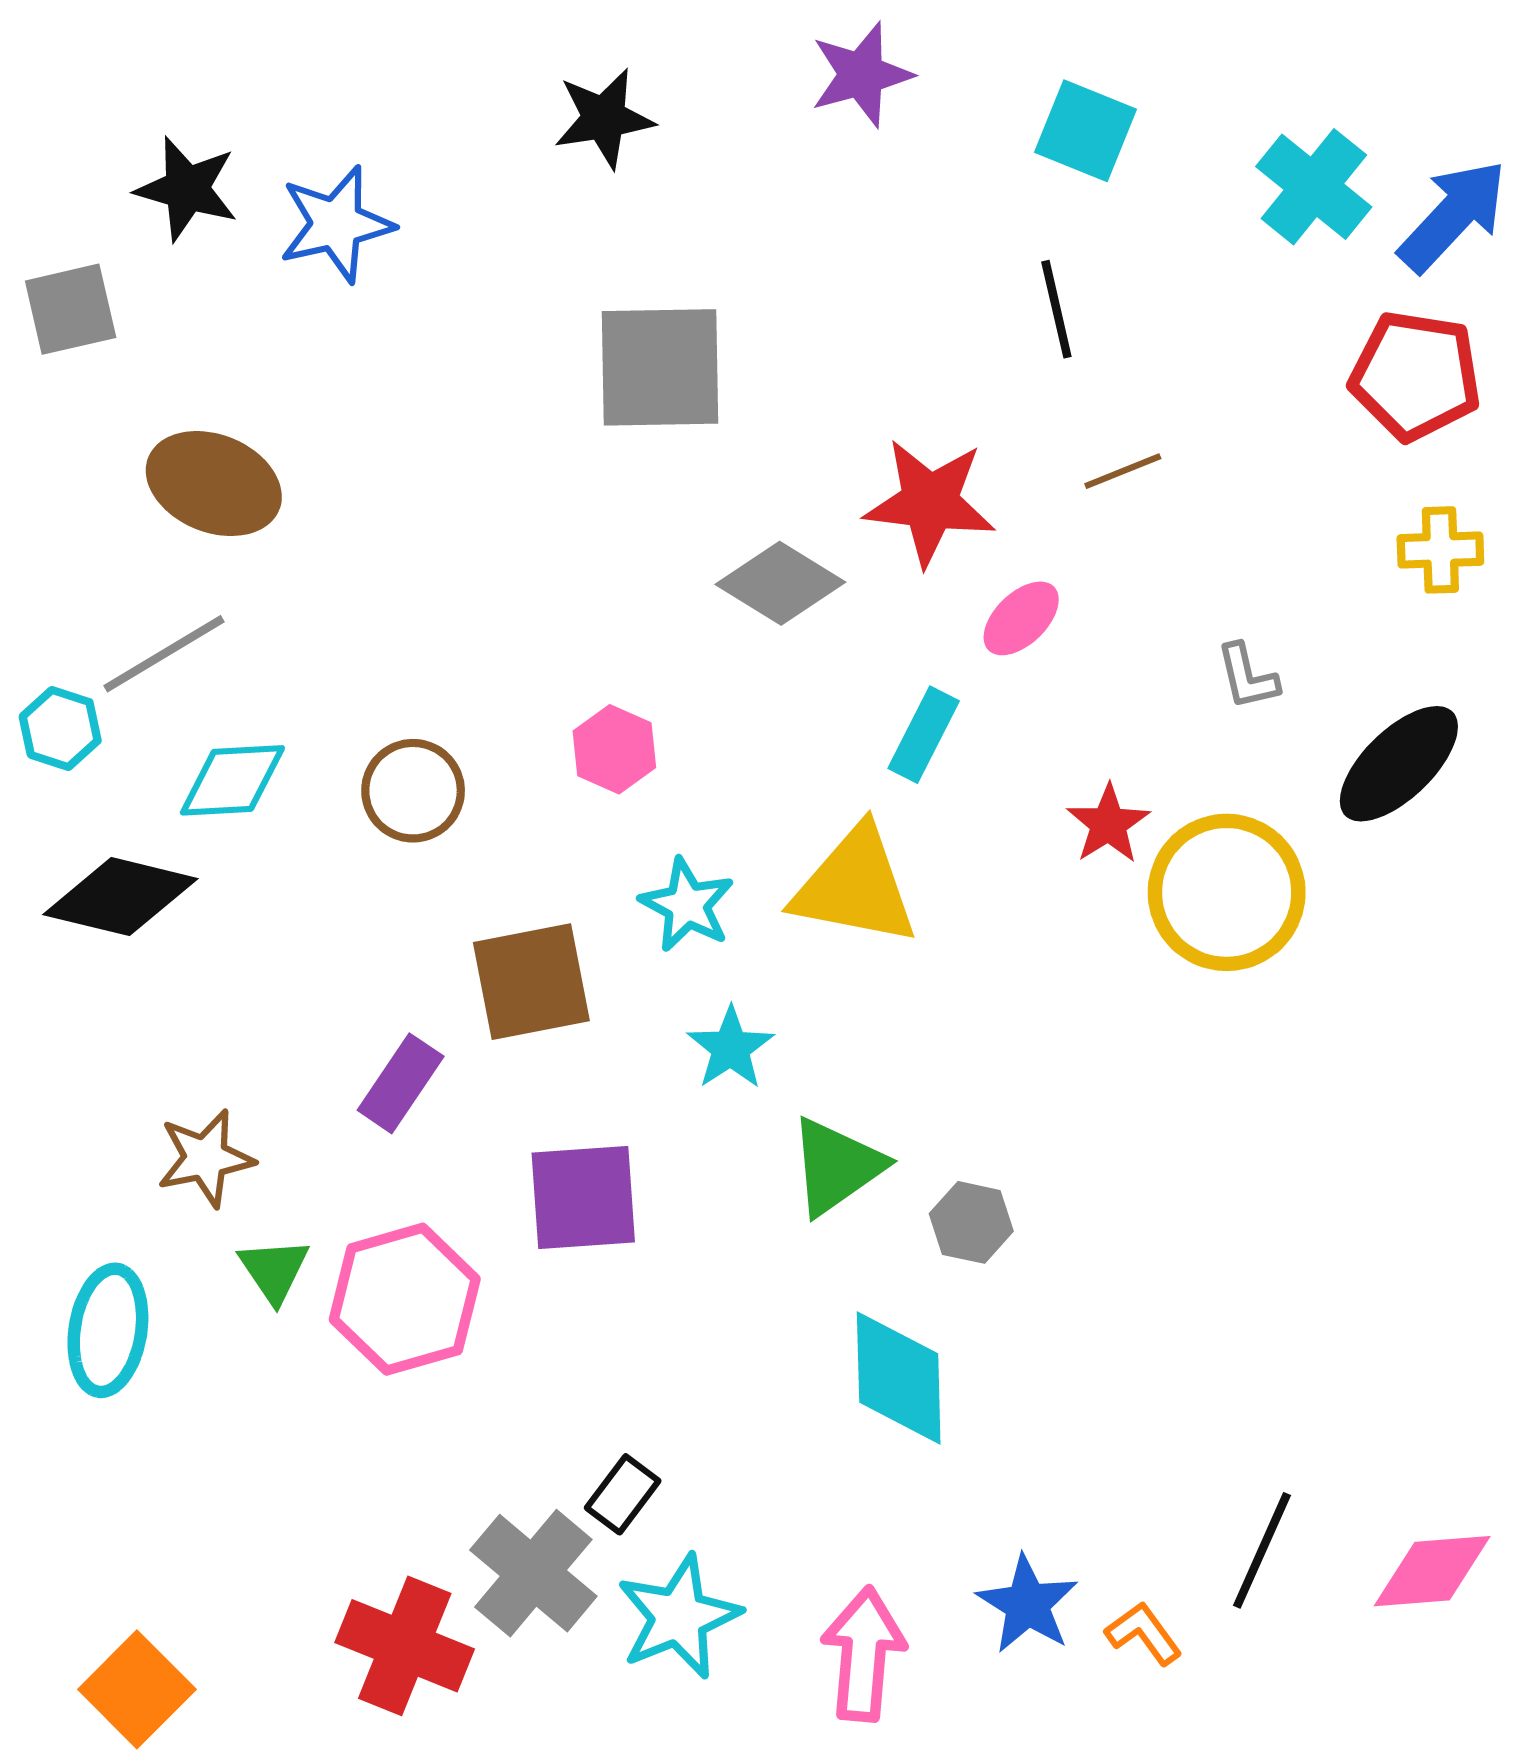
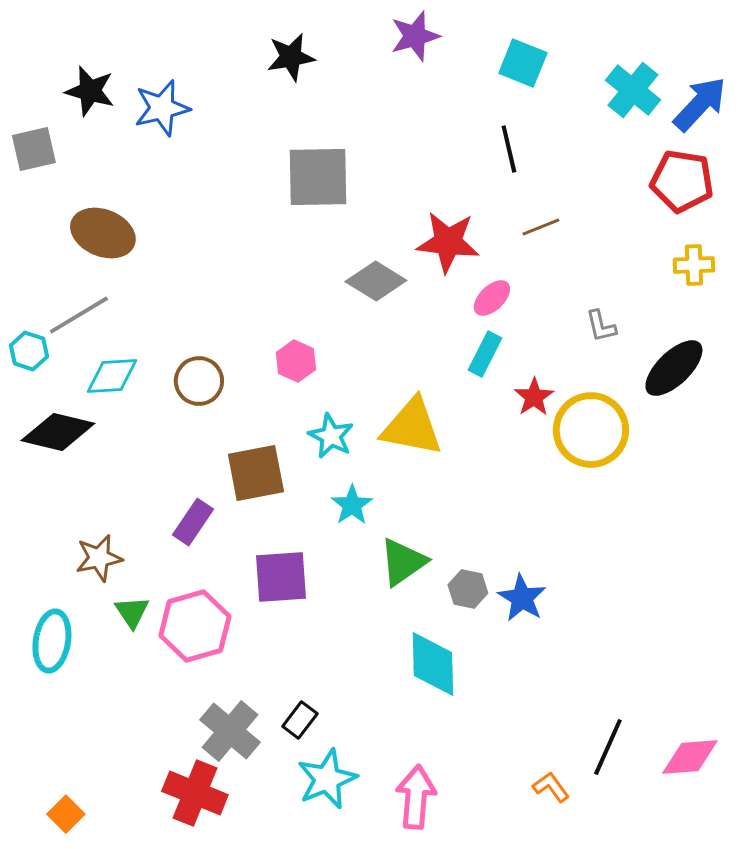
cyan rectangle: (924, 735) -> (485, 354), moved
gray cross: (533, 1573) -> (230, 731), moved
blue star: (1027, 1604) -> (522, 598), moved
orange square: (137, 1689) -> (66, 814), size x0.7

